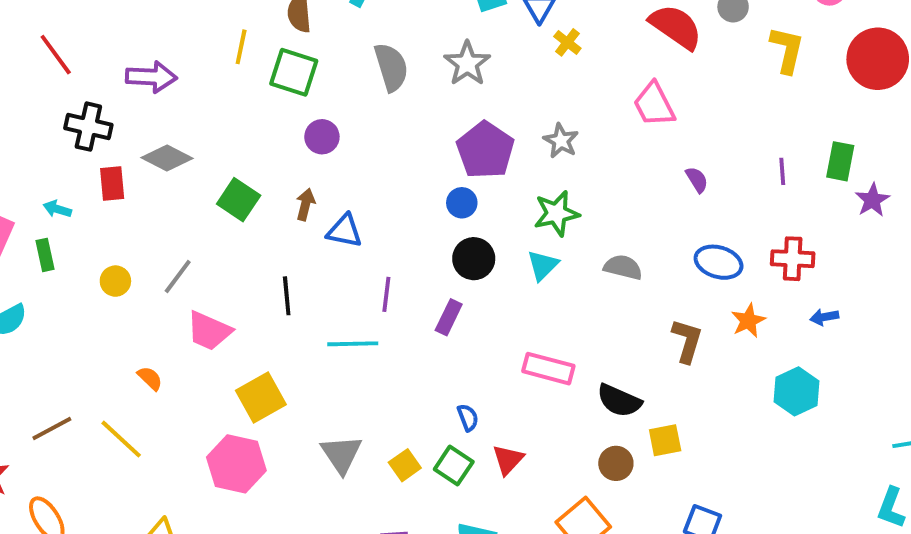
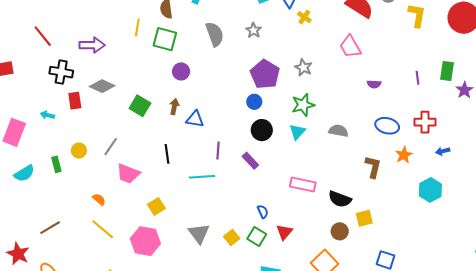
gray star: (467, 63) -> (254, 30), size x0.7
purple semicircle: (697, 180) -> (374, 84), turned 128
green rectangle: (45, 255) -> (56, 164), moved
purple rectangle: (449, 317) -> (250, 161), turned -66
yellow square: (261, 398) -> (156, 206), size x0.7
yellow line: (121, 439) -> (103, 229), moved

